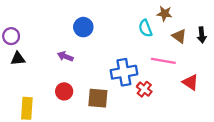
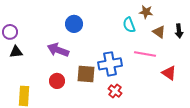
purple arrow: (65, 56) -> (58, 50), size x1.5
red cross: (144, 89) -> (115, 91), moved
brown square: (98, 98) -> (86, 74), moved

